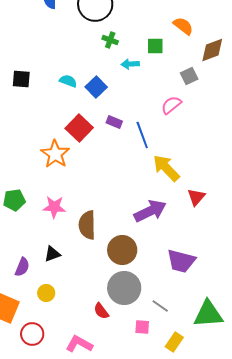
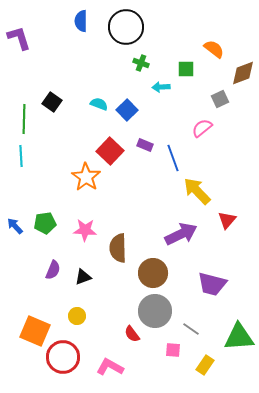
black square: (21, 79) -> (52, 102), turned 30
purple semicircle: (22, 267) -> (53, 270), moved
red circle: (32, 334) -> (63, 357), size x1.4

